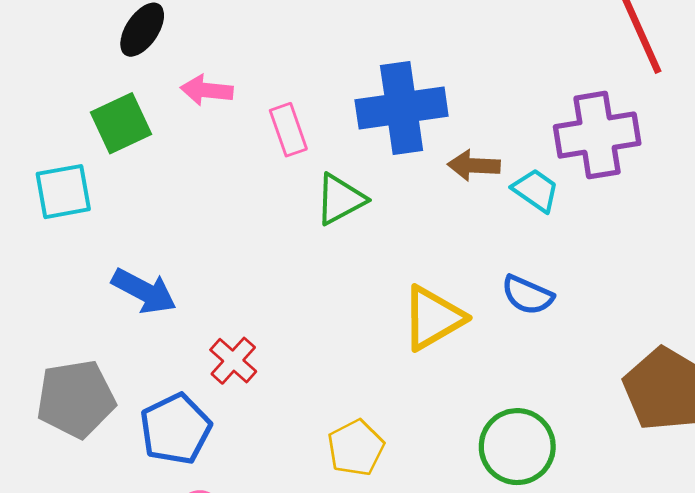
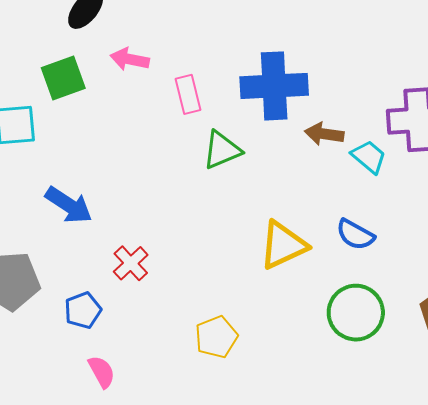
blue pentagon: (176, 429) -> (83, 310), size x0.7
green circle: (517, 447) -> (356, 313), moved

